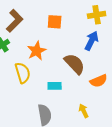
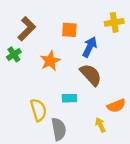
blue arrow: (92, 41) -> (90, 47), moved
yellow semicircle: (23, 73) -> (38, 110), moved
orange semicircle: (99, 81) -> (116, 106), moved

